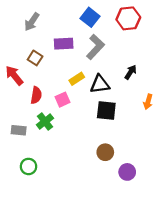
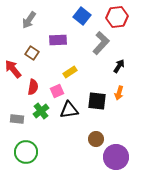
gray L-shape: (95, 47) -> (101, 43), moved
black triangle: (100, 84) -> (69, 110), moved
orange arrow: (148, 102) -> (119, 93), moved
green circle: (29, 166) -> (26, 152), size x1.5
purple circle: (127, 172) -> (116, 157), size x1.6

